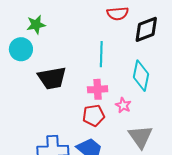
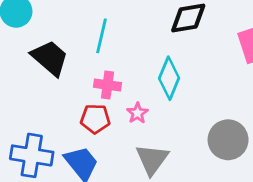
cyan line: (101, 54) -> (102, 36), moved
black trapezoid: (52, 78) -> (50, 58), turned -140

